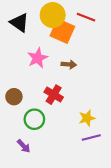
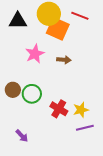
black triangle: (19, 23) -> (18, 21), turned -36
red cross: (54, 95) -> (59, 109), moved
green circle: (34, 119) -> (32, 94), moved

